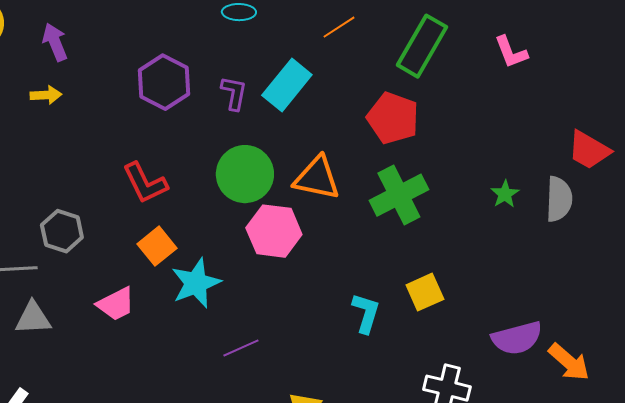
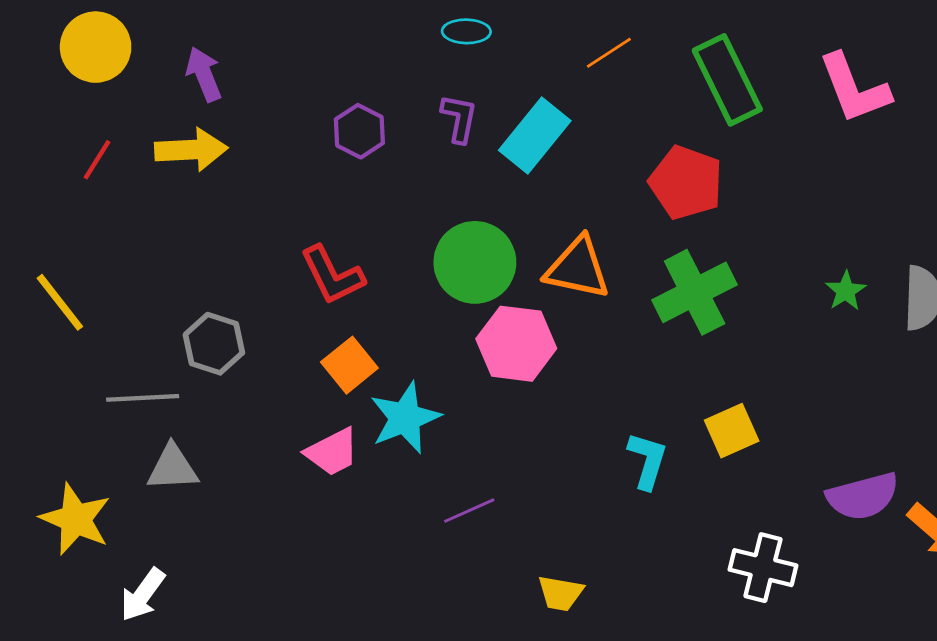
green rectangle: (422, 46) -> (727, 80), turned -56
pink L-shape: (511, 52) -> (854, 88), size x1.5
purple hexagon: (164, 82) -> (359, 131), size x0.7
purple L-shape: (234, 93) -> (459, 118), moved
yellow arrow: (46, 95) -> (191, 150), size x1.6
pink trapezoid: (116, 304) -> (332, 452), moved

